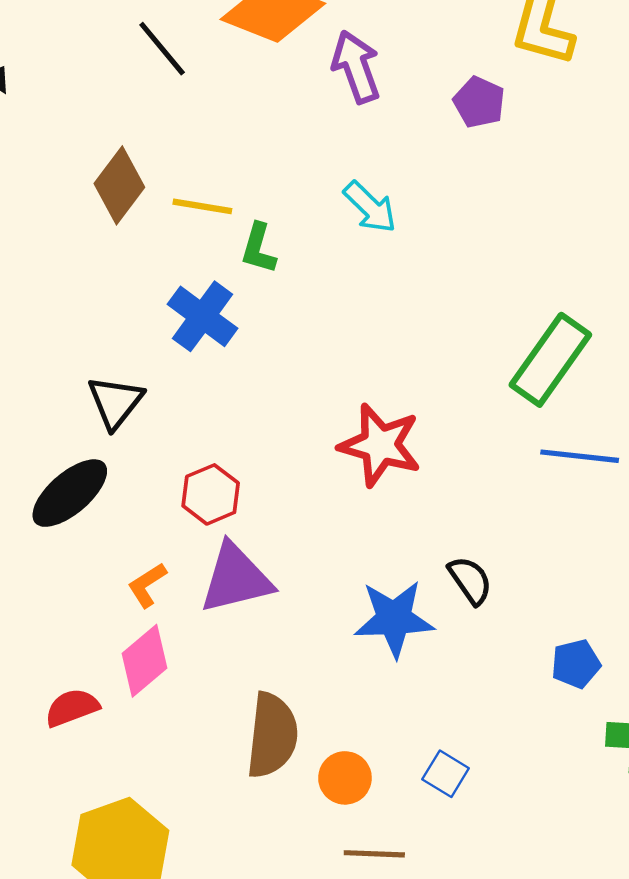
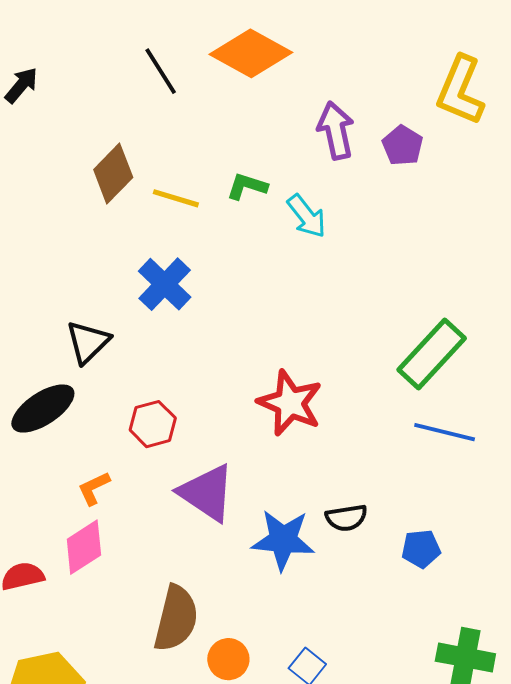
purple arrow: (356, 67) -> (336, 131), moved
green L-shape: (258, 248) -> (247, 186), moved, turned 84
purple triangle: (236, 578) -> (207, 493), moved, turned 40
black semicircle: (470, 580) -> (346, 518), turned 108
blue pentagon: (576, 664) -> (421, 549), moved

